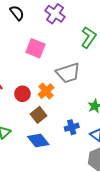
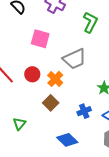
red circle: (22, 94) -> (32, 74), moved
blue diamond: (38, 141) -> (67, 140), moved

